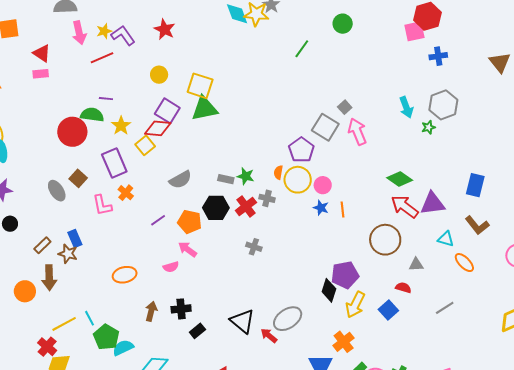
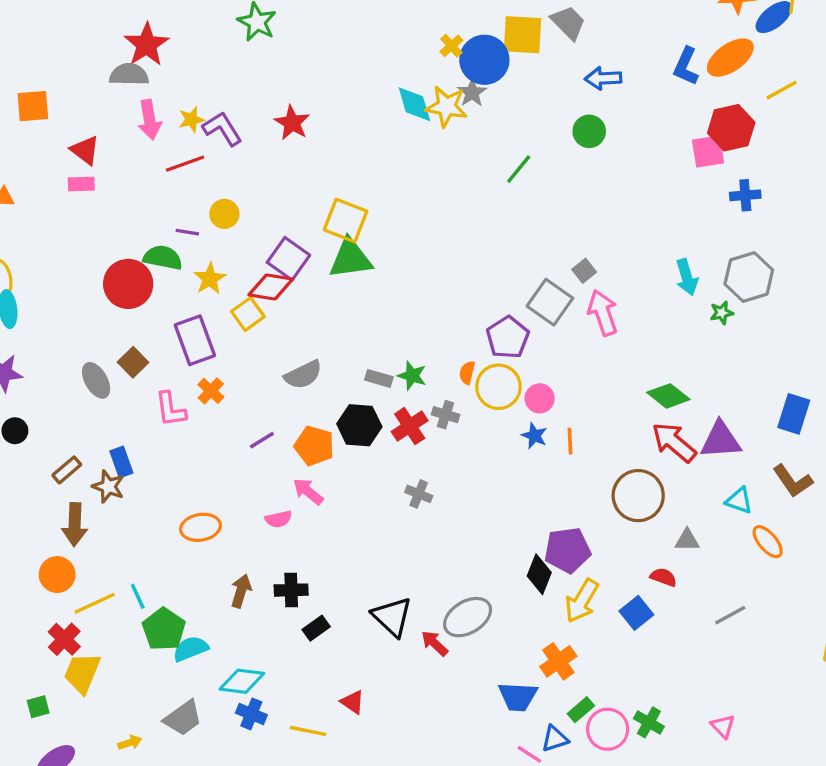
yellow circle: (159, 75) -> (224, 214), moved
orange circle: (25, 291) -> (57, 575), moved

